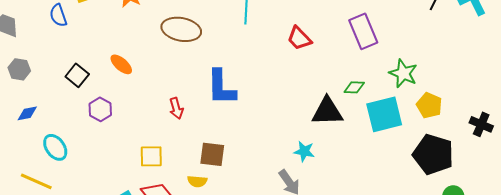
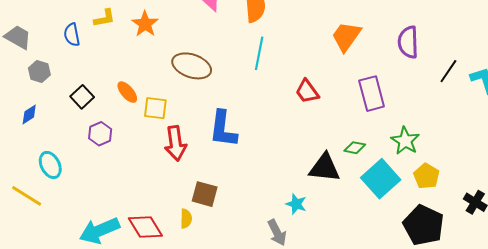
gray hexagon: (19, 69) -> (39, 71), moved
red arrow: (176, 108) -> (176, 143), size x1.6
blue diamond: (27, 113) -> (29, 114), moved, turned -30
cyan square: (384, 114) -> (381, 179), turned -36
yellow square: (151, 156) -> (155, 108), moved
yellow semicircle: (197, 181) -> (186, 219), turned -102

